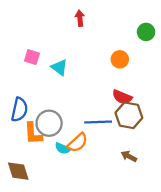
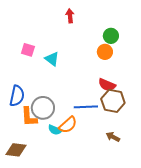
green circle: (146, 32) -> (111, 36), moved
brown diamond: (18, 171) -> (16, 150), turned -65

